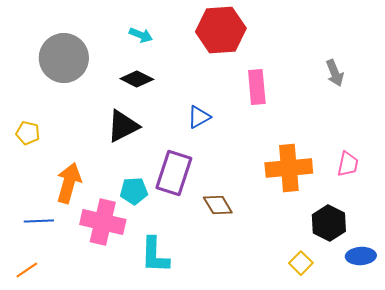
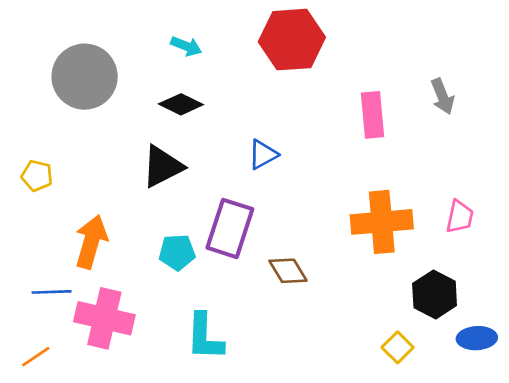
pink rectangle: (257, 87) -> (372, 115), moved
pink cross: (103, 222) -> (104, 318), moved

